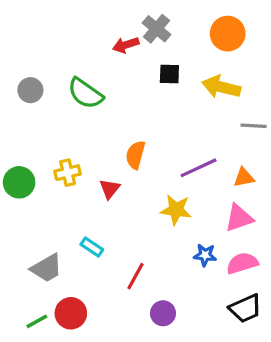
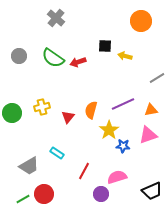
gray cross: (157, 29) -> (56, 18), moved
red arrow: (126, 45) -> (78, 62), moved
yellow arrow: (221, 87) -> (125, 56), moved, size x0.6
gray line: (254, 126) -> (157, 78), turned -35
orange semicircle: (136, 155) -> (91, 110), moved
yellow star: (176, 210) -> (109, 130), turned 30
blue star: (205, 255) -> (123, 146), moved
pink semicircle: (242, 263) -> (117, 177), moved

